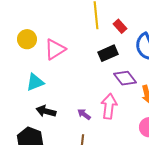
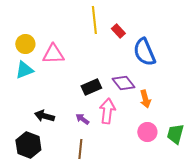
pink triangle: (55, 49) -> (53, 54), turned 30
black rectangle: (108, 53) -> (91, 87), moved
cyan triangle: (35, 82) -> (24, 70), moved

